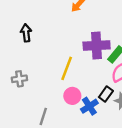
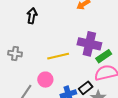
yellow line: (67, 68) -> (58, 56), turned 40
pink circle: (72, 96) -> (45, 80), moved

